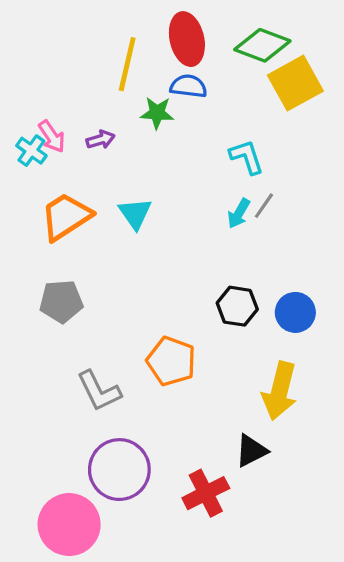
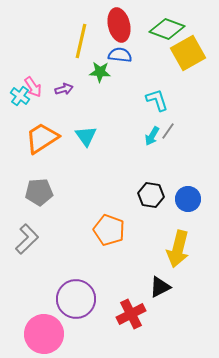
gray L-shape: (99, 391) -> (27, 239), moved, turned -108

